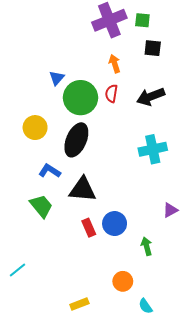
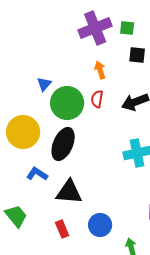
yellow circle: (35, 128) -> (23, 132), size x1.4
green trapezoid: (41, 206) -> (16, 216), moved
red rectangle: (89, 228) -> (62, 229), moved

